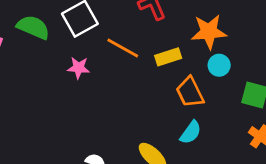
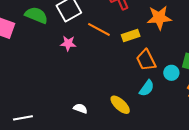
cyan circle: (219, 65) -> (171, 73), moved

